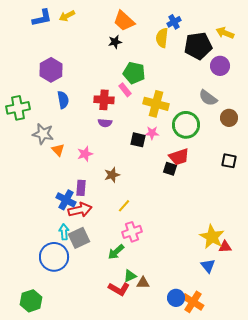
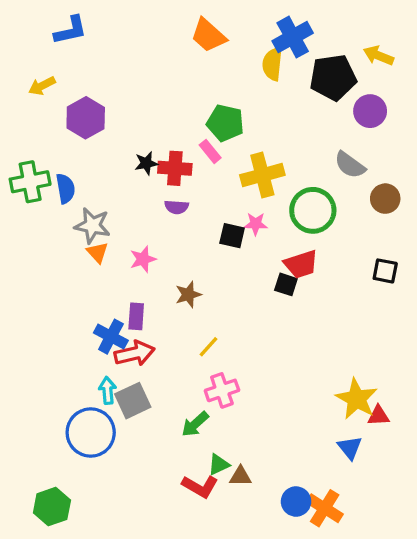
yellow arrow: (67, 16) -> (42, 86), moved
blue cross: (174, 22) -> (293, 37), size x1.6
black star: (115, 42) -> (146, 163), moved
blue semicircle: (63, 100) -> (65, 188), moved
yellow cross: (156, 104) -> (262, 175), turned -30
gray star: (43, 134) -> (92, 226), moved

